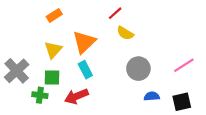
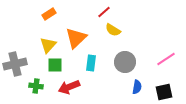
cyan rectangle: (85, 70) -> (91, 63), moved, turned 35
gray cross: (17, 71) -> (15, 64), turned 30
green square: (52, 77) -> (55, 65), moved
blue semicircle: (152, 96) -> (137, 87), turned 104

